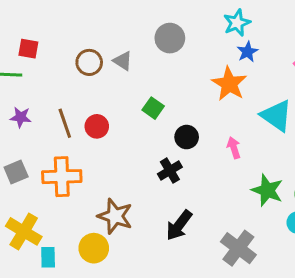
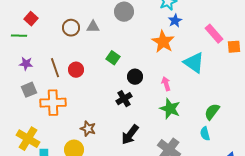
red square: (28, 49) -> (31, 19), turned 32
gray triangle: (123, 61) -> (93, 27), turned -32
gray square: (16, 172) -> (29, 90), moved
green star: (267, 190) -> (170, 109), moved
brown star: (115, 216) -> (88, 129), size x0.7

